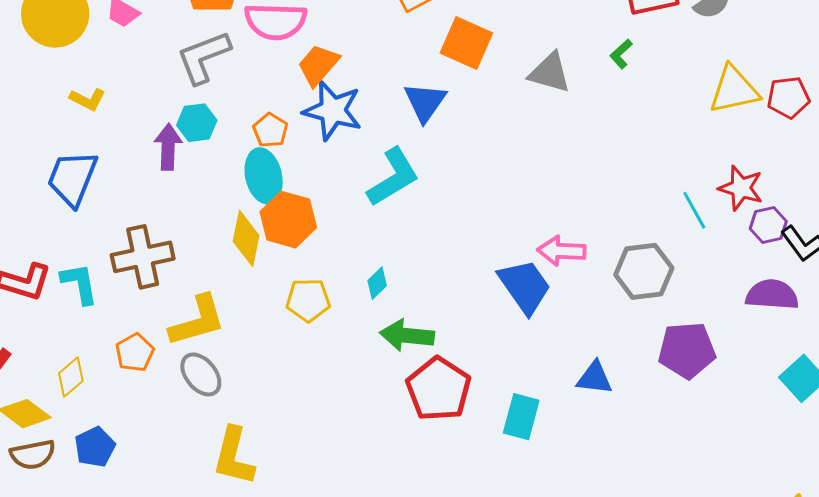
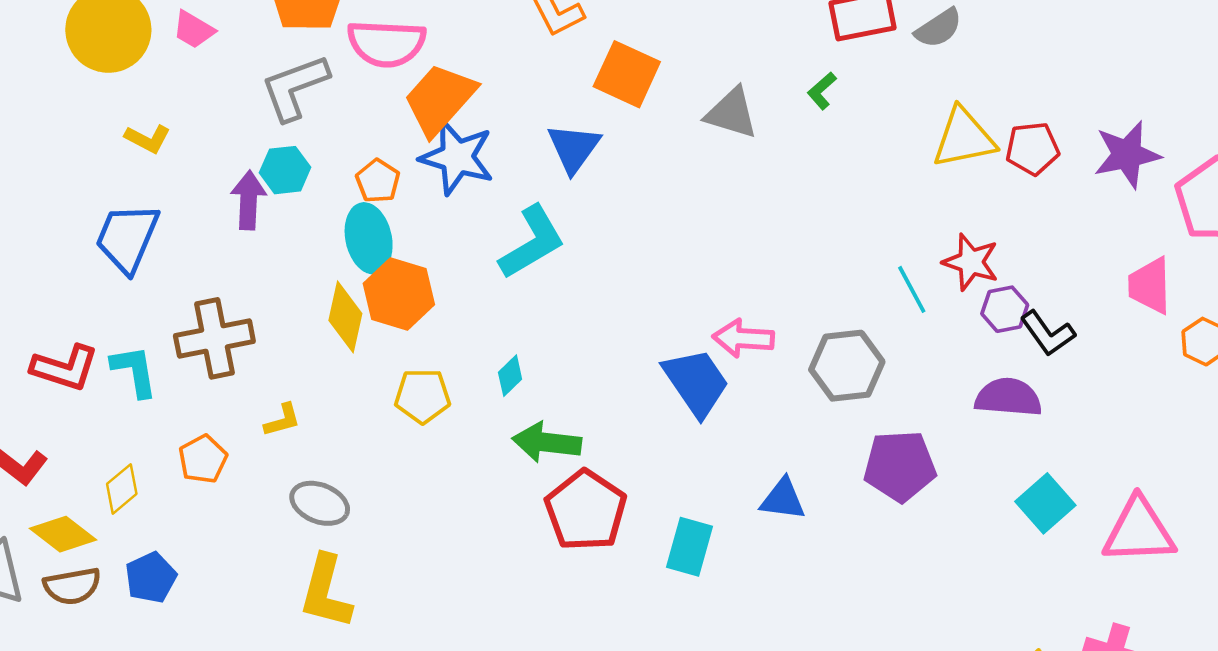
orange trapezoid: (318, 65) -> (440, 99), size x1.4
yellow L-shape: (197, 321) -> (282, 420), size x0.5
gray ellipse: (201, 374) -> (320, 503), moved, turned -30

